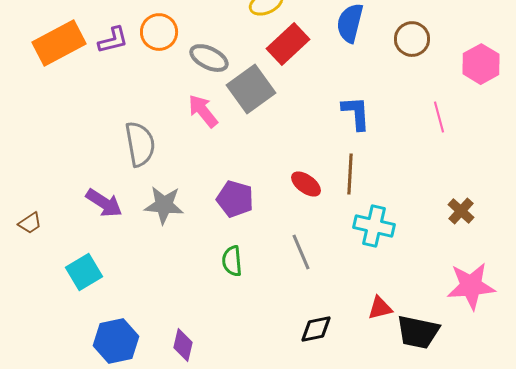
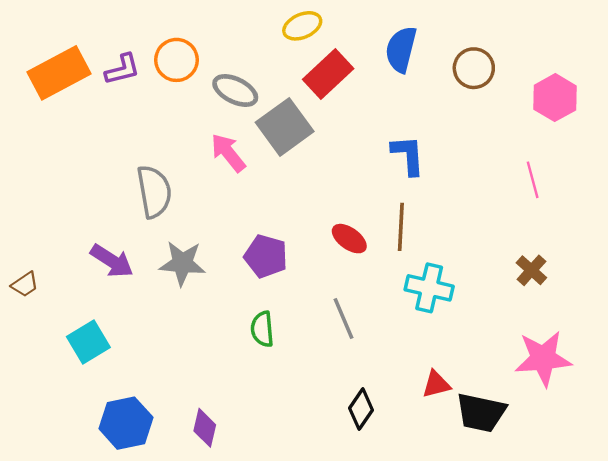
pink line: (439, 117) -> (533, 180), moved
black diamond: (316, 329) -> (361, 409), turned -44

